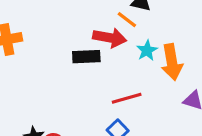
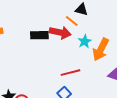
black rectangle: (86, 57) -> (39, 35), moved
orange arrow: (172, 62) -> (101, 49), turned 35

